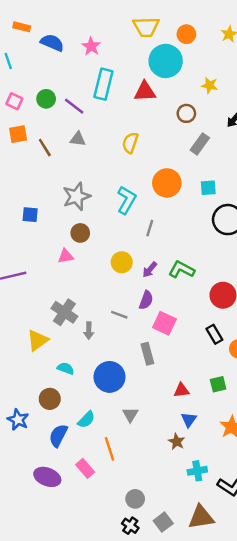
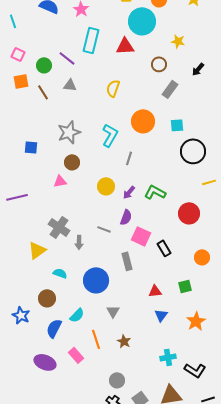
green circle: (46, 99) -> (44, 65), moved
black rectangle: (214, 334) -> (164, 248), moved
brown star: (177, 442) -> (124, 341), moved

